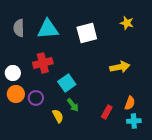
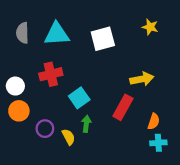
purple circle: (36, 98) -> (45, 129), moved
green arrow: (73, 105) -> (86, 124), turned -136
red rectangle: (107, 112) -> (123, 107), moved, size x1.5

